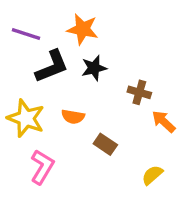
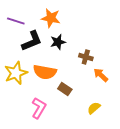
orange semicircle: (73, 117) -> (45, 72), size x1.6
yellow star: (26, 118) -> (16, 73), turned 30
pink L-shape: (42, 167) -> (39, 108), moved

